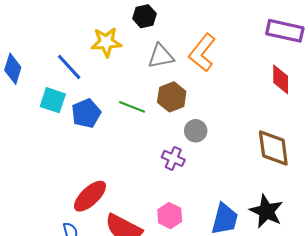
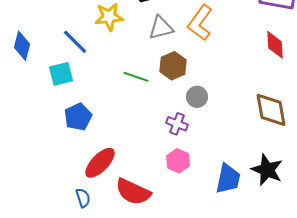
cyan square: (53, 100) -> (61, 74), turned -30
blue pentagon: (86, 113) -> (78, 117), moved
pink hexagon: (170, 216) -> (178, 161), moved

